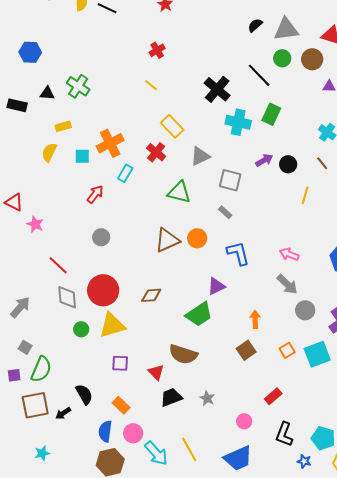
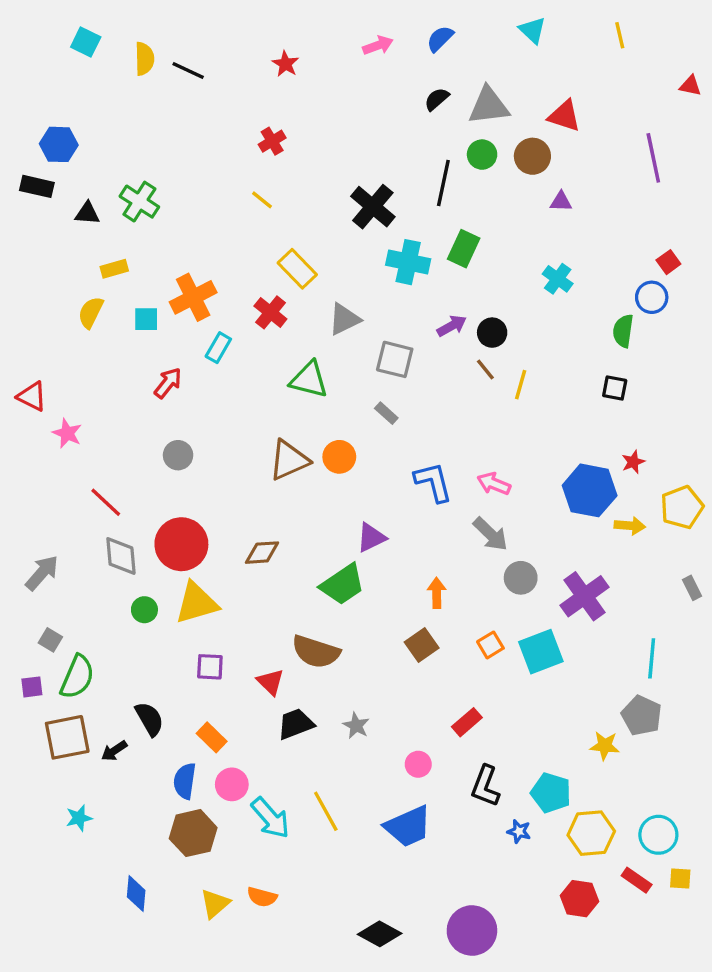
black line: (259, 75) -> (443, 183), turned 56
black rectangle: (17, 105) -> (37, 186), moved
brown line: (322, 163) -> (485, 370), moved
blue L-shape: (238, 253) -> (433, 482), moved

